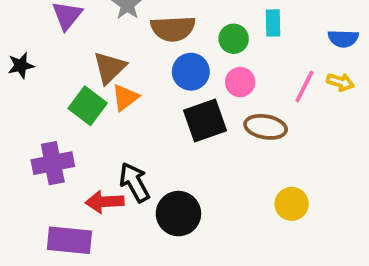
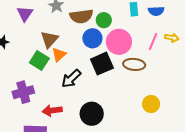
green circle: (234, 39) -> (104, 20), moved
blue semicircle: (343, 39) -> (156, 11), moved
pink circle: (240, 82) -> (119, 42), size x1.6
black arrow: (134, 182) -> (71, 79), moved, turned -100

